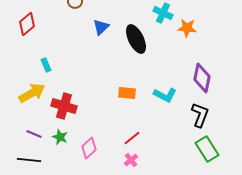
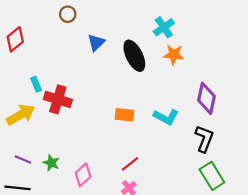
cyan cross: (163, 13) -> (164, 27), turned 30
orange star: (187, 28) -> (174, 55), moved
red cross: (64, 106) -> (58, 99), moved

